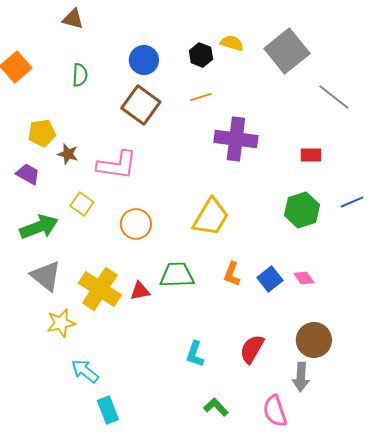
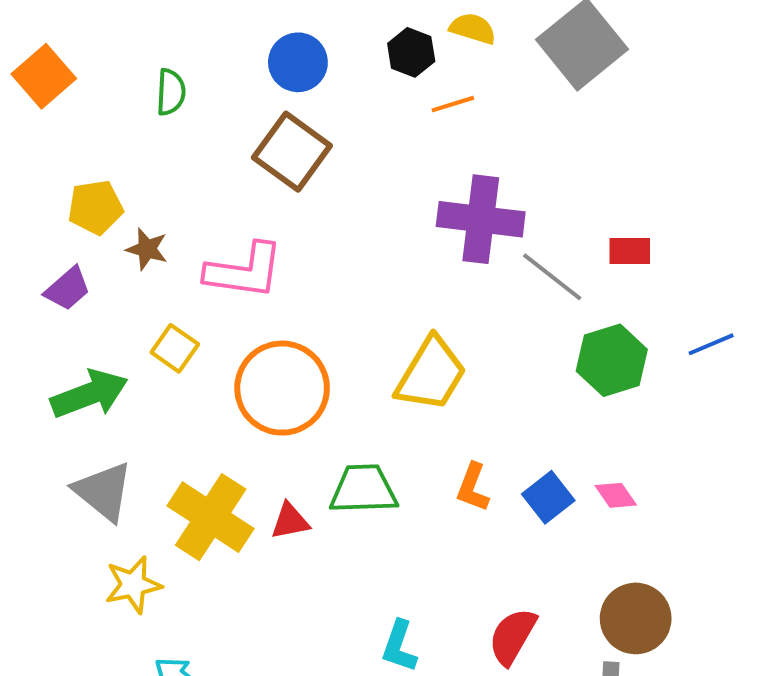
orange line: (201, 97) -> (453, 104), moved
gray line: (334, 97) -> (552, 277), moved
purple trapezoid: (28, 174) -> (68, 289), turned 110
orange circle: (136, 224) -> (282, 388), size x1.5

